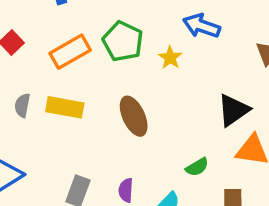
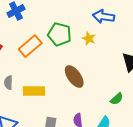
yellow rectangle: (65, 107) -> (34, 91), moved

